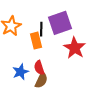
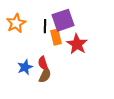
orange rectangle: (36, 41) -> (56, 37), moved

